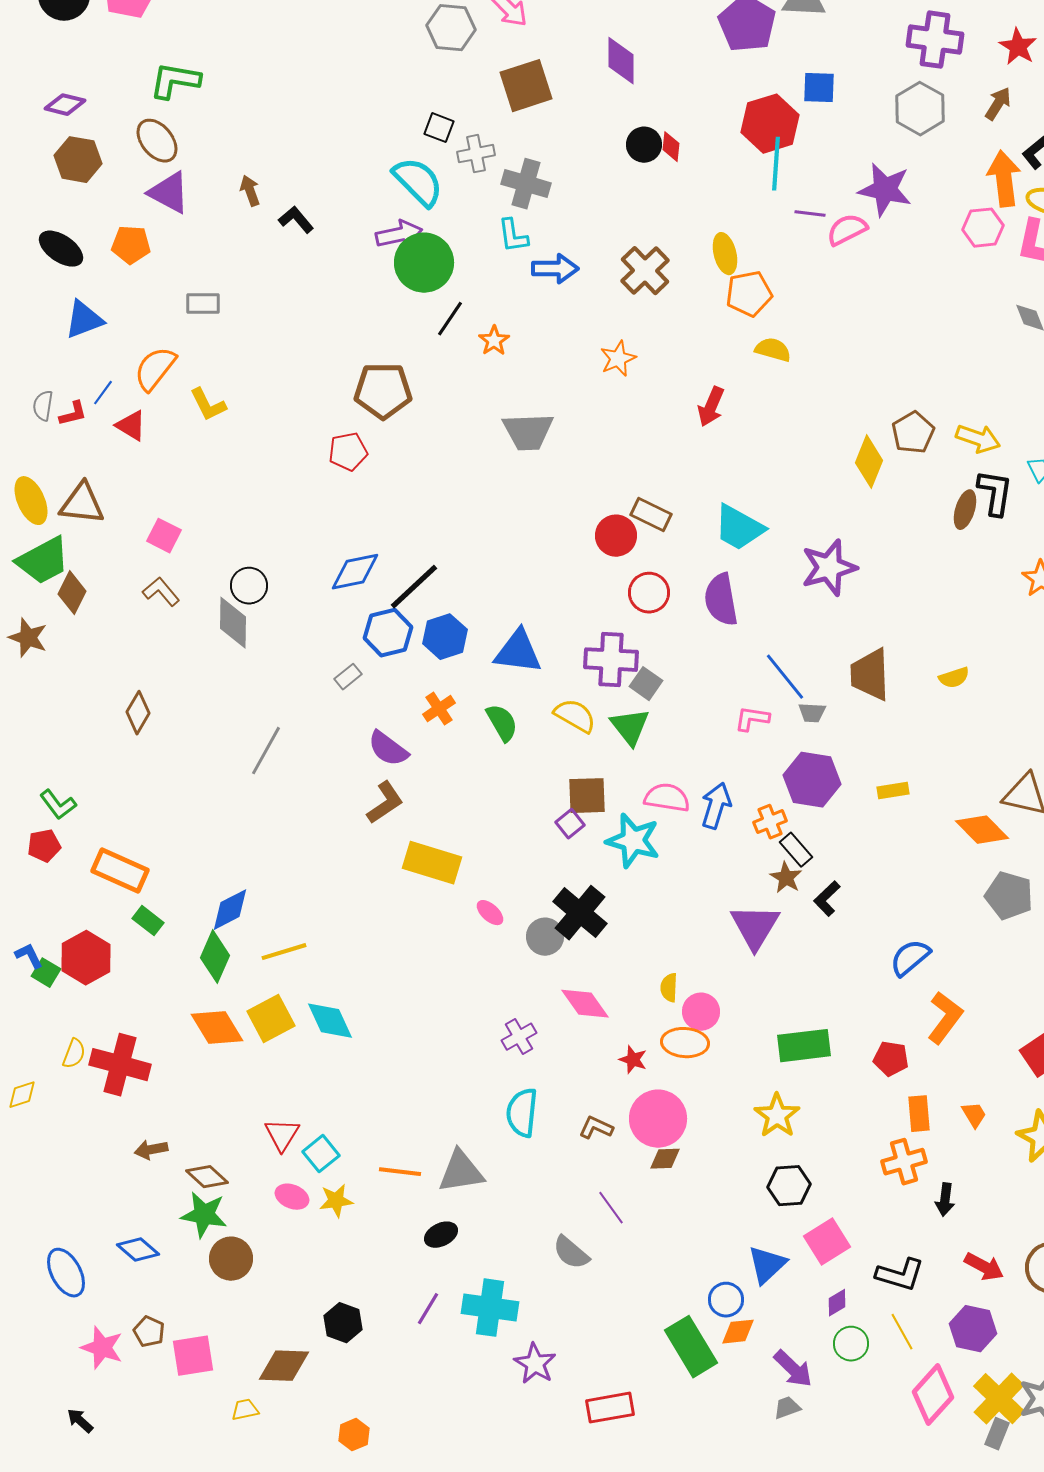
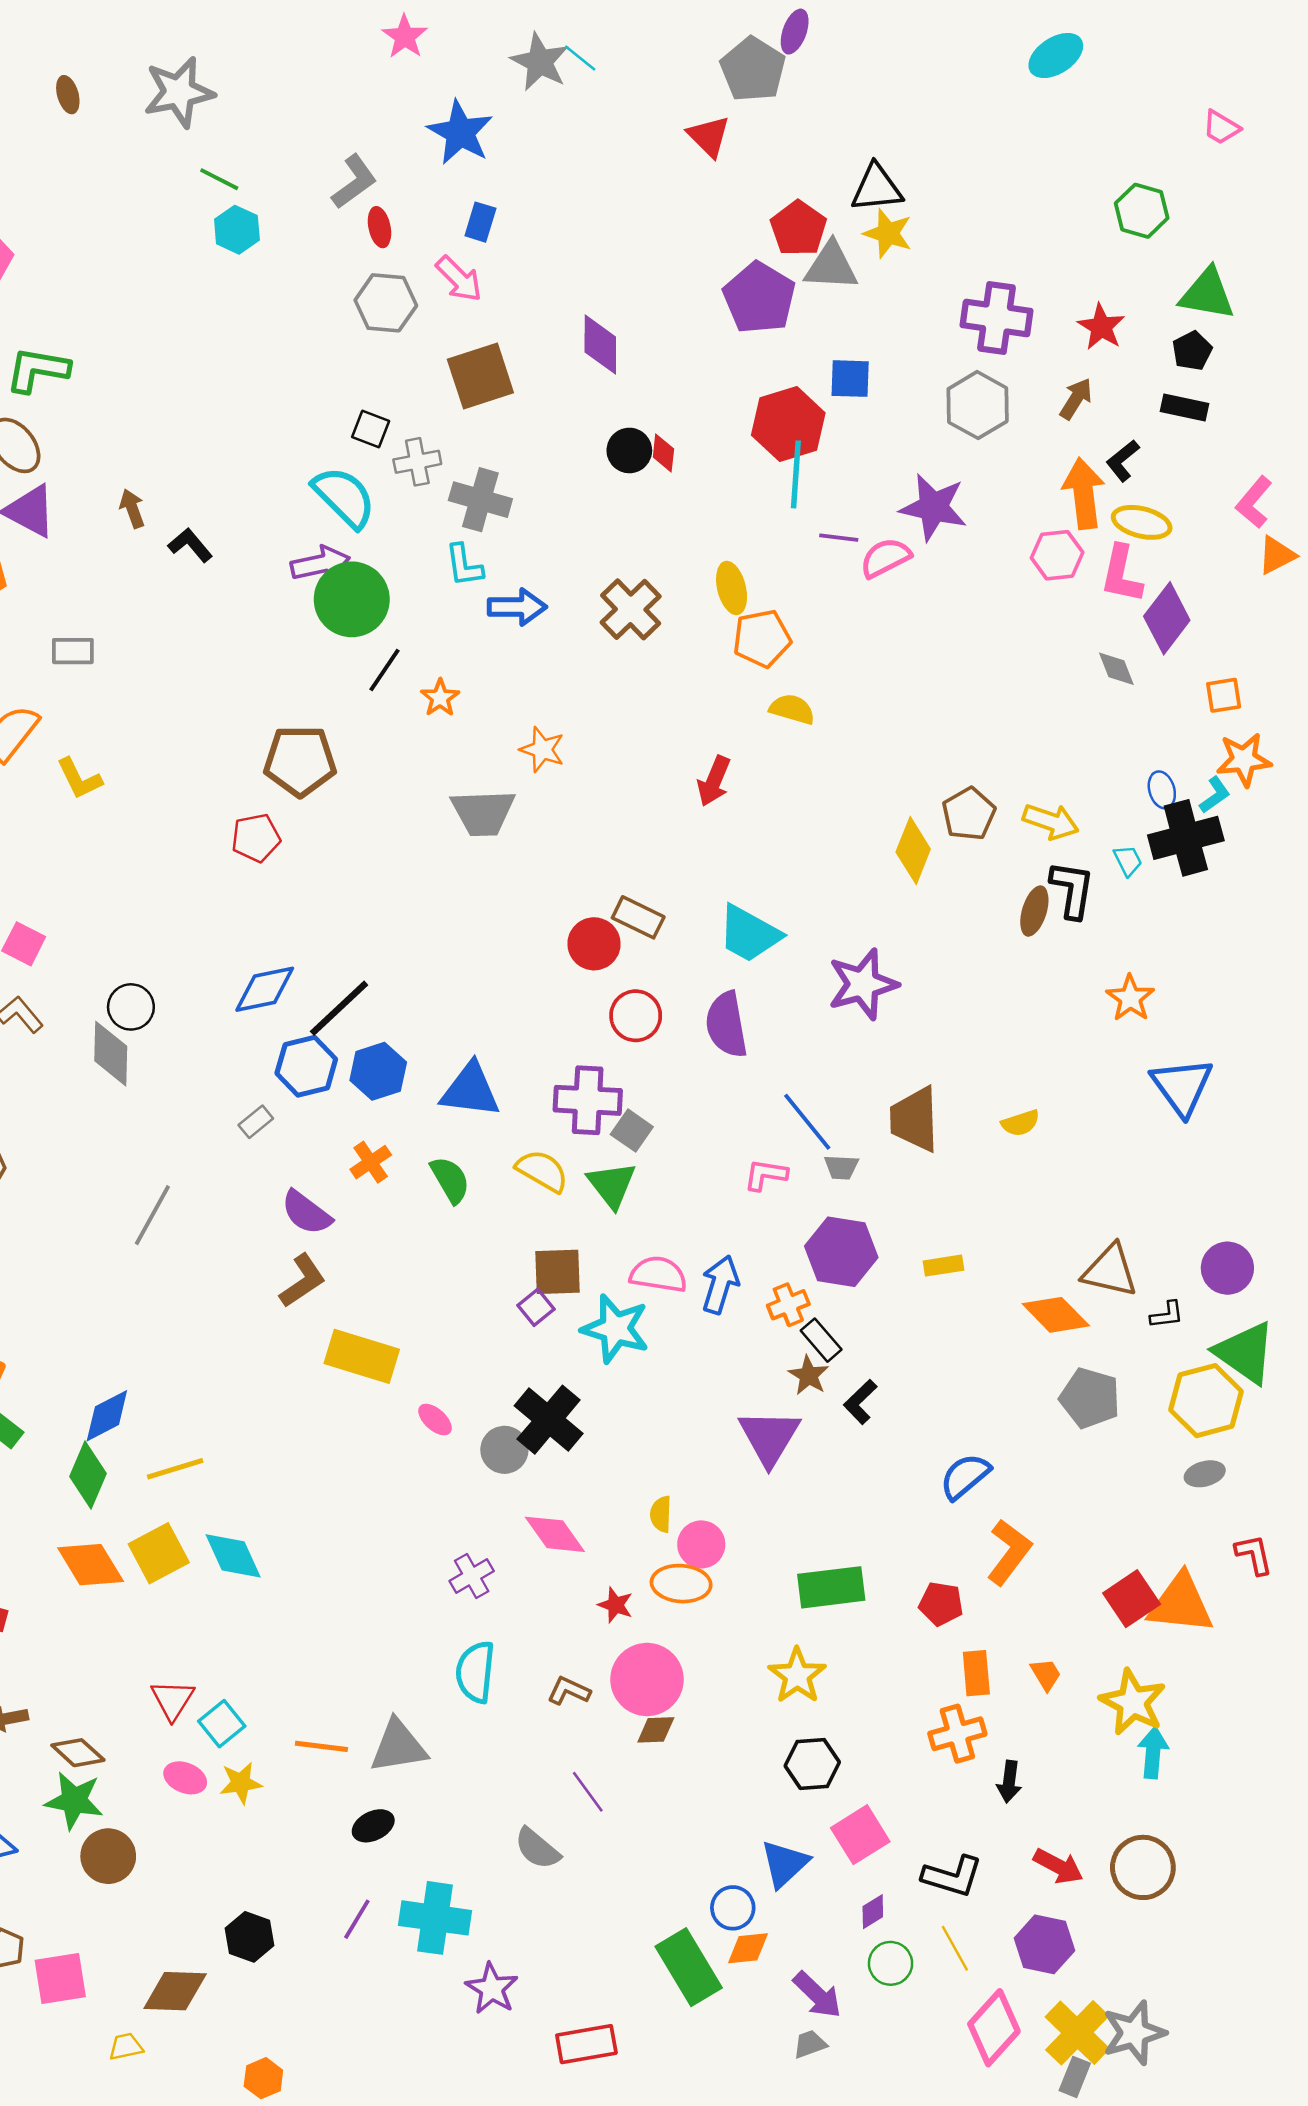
orange star: (618, 359) -> (542, 750), moved, turned -30

